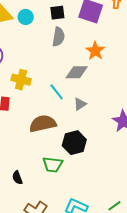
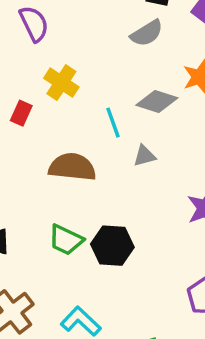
gray semicircle: (58, 37) -> (147, 33), turned 30
black hexagon: (74, 143) -> (112, 246), moved

